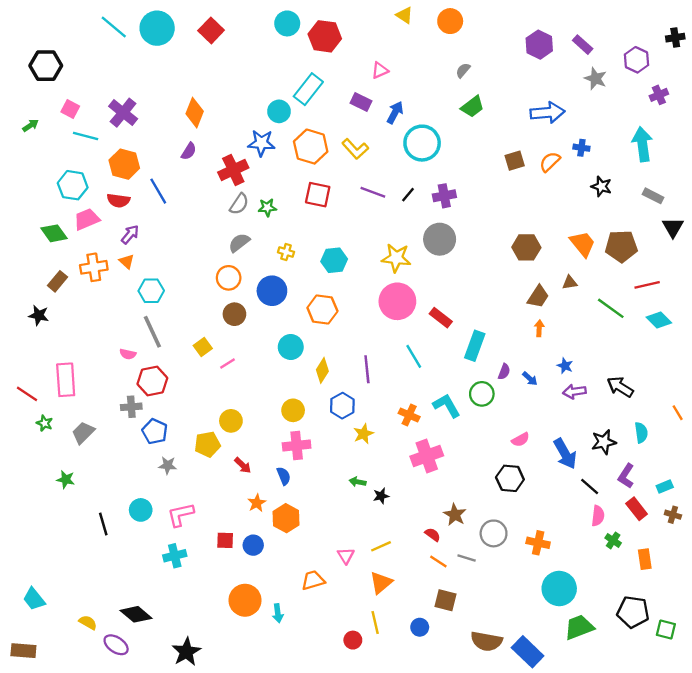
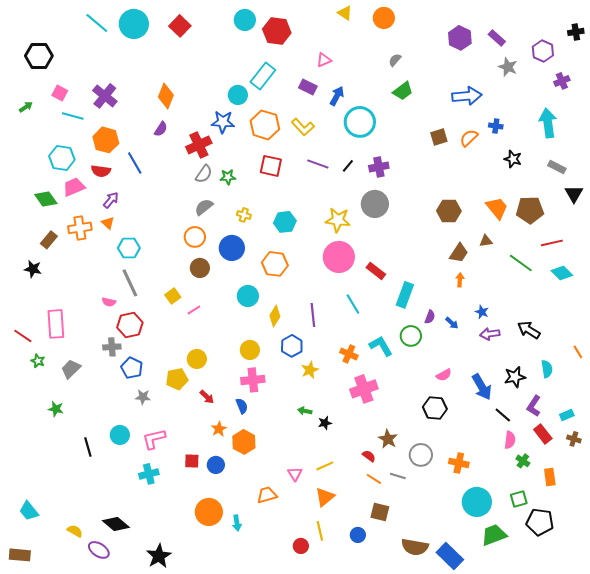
green square: (666, 630) -> (519, 499), moved, turned -30

